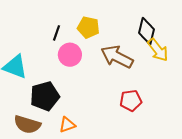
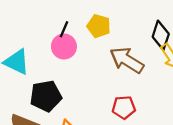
pink circle: (70, 55) -> (64, 46), moved
red pentagon: (131, 101) -> (124, 107), moved

